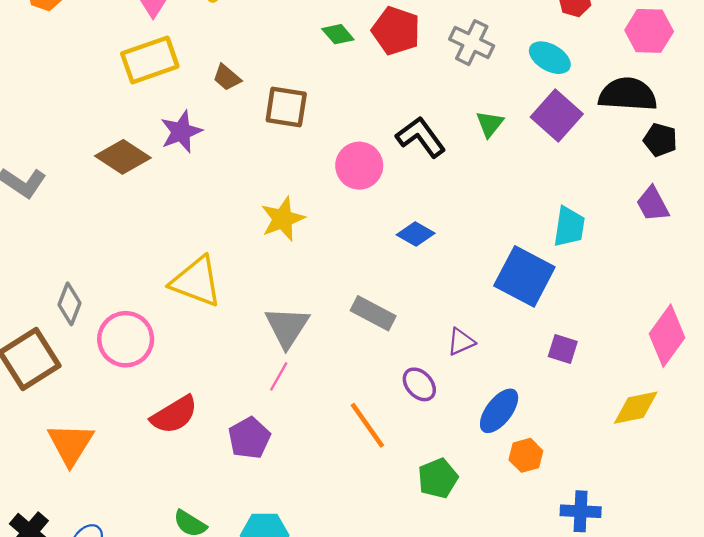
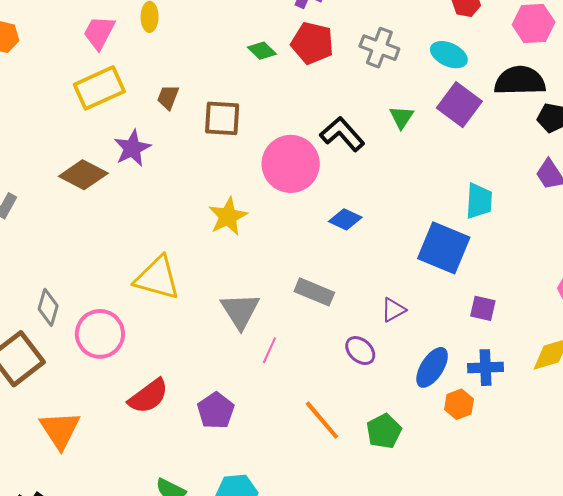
brown trapezoid: (227, 77) -> (168, 97), turned 76
pink circle: (359, 166) -> (291, 164), size x1.4
pink line: (279, 376) -> (269, 350), moved
orange line: (367, 425) -> (322, 420), moved
blue cross: (581, 511) -> (485, 368), moved

